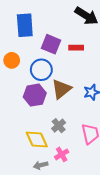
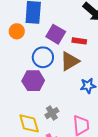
orange circle: (12, 60) -> (17, 31), moved
brown triangle: (61, 89) -> (70, 61), moved

